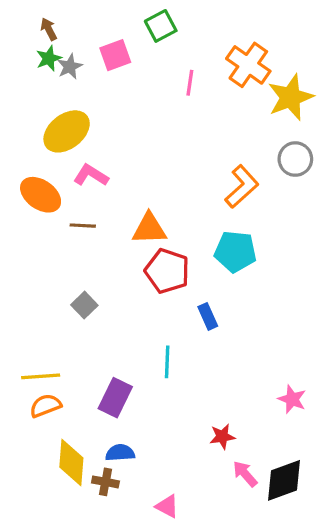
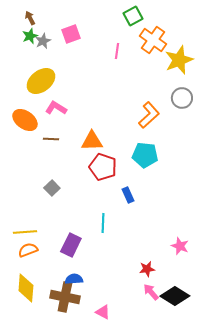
green square: (161, 26) -> (133, 16), moved
red star: (222, 437) -> (147, 269), moved
yellow diamond: (71, 462) -> (26, 288), moved
black diamond: (284, 480) -> (175, 296), turned 52
brown cross: (105, 482) -> (65, 297), size x1.8

